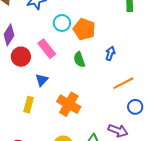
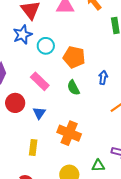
cyan circle: (62, 23) -> (46, 46), moved
red circle: (21, 57) -> (15, 103), moved
yellow rectangle: (29, 105) -> (33, 148), moved

